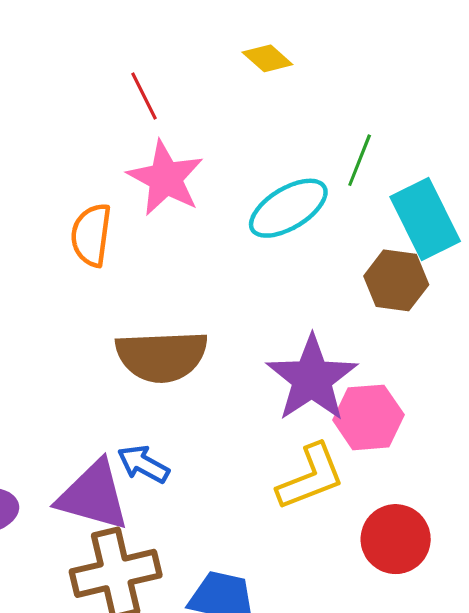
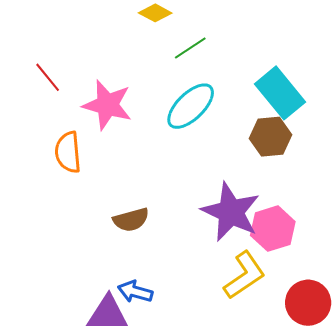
red line: (144, 96) -> (48, 77), moved
green line: (360, 160) -> (190, 48), moved, turned 48
brown semicircle: (162, 356) -> (131, 220), size x0.6

